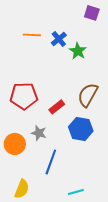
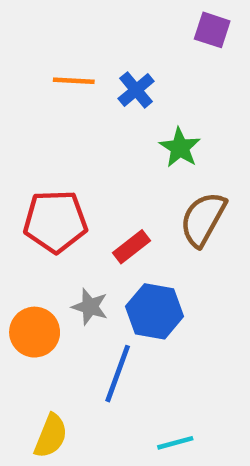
green star: (78, 51) -> (180, 148), moved
blue hexagon: (81, 129) -> (155, 311), moved

